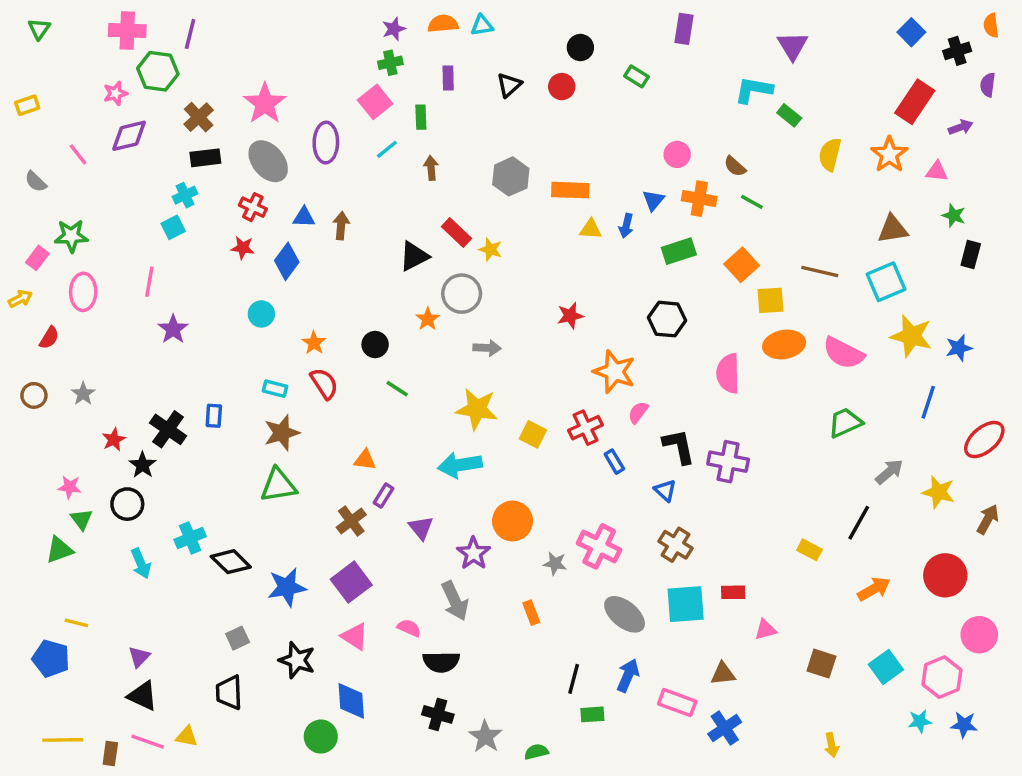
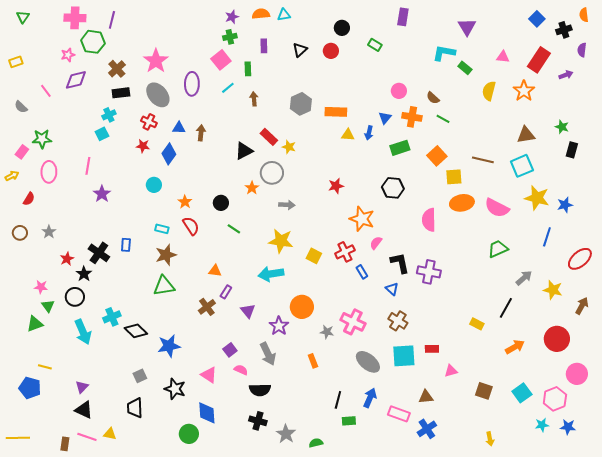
pink triangle: (937, 171) -> (503, 57), moved
cyan arrow: (141, 563) -> (83, 332), size x1.4
purple square: (351, 582) -> (230, 350), moved, size x0.6
yellow line: (63, 740) -> (18, 438), moved

